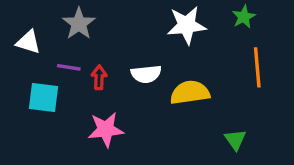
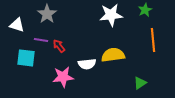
white semicircle: (146, 74) -> (87, 64), moved
red arrow: (99, 77) -> (59, 46), turned -40
green triangle: (235, 140) -> (140, 83), turned 32

